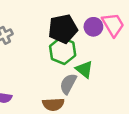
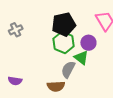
purple circle: (93, 27) -> (88, 43), moved

